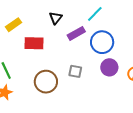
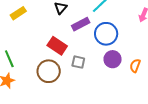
red rectangle: (34, 43) -> (57, 46), moved, turned 30

